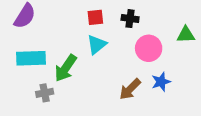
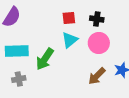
pink circle: (149, 48) -> (99, 43), moved
gray cross: (45, 93) -> (19, 79), moved

